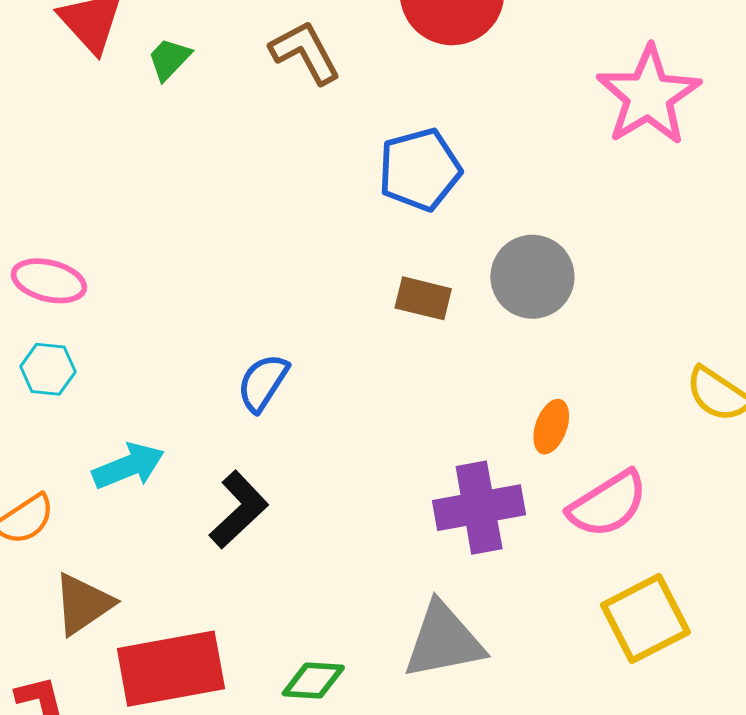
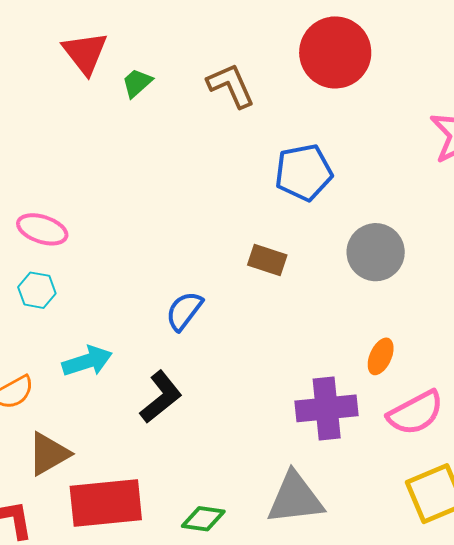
brown rectangle: (423, 298) -> (267, 260), moved

